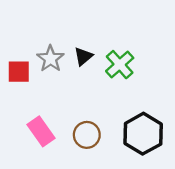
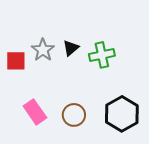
green cross: (120, 65) -> (102, 55), turned 30

